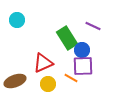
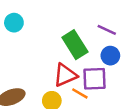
blue circle: (82, 50) -> (110, 56), moved
red triangle: (43, 63) -> (65, 75), moved

